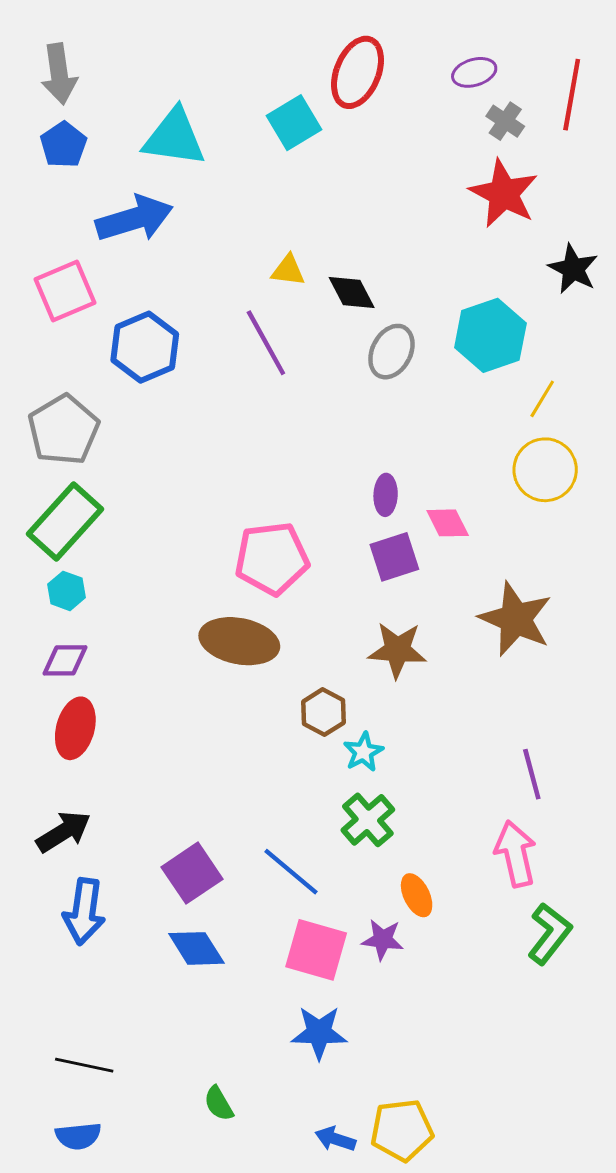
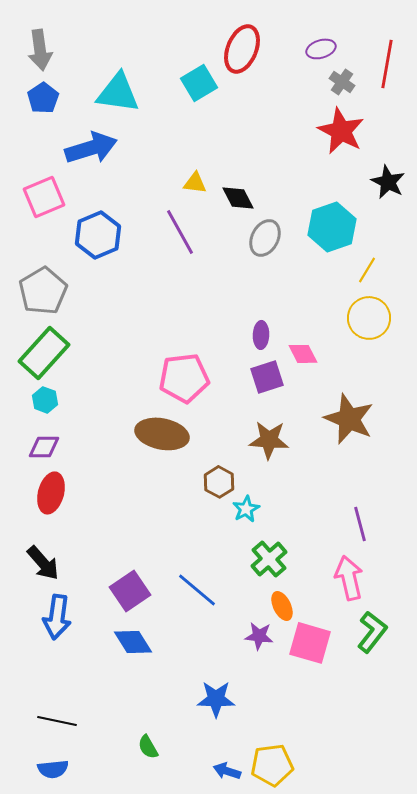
green cross: (368, 820) -> (269, 559), moved
black arrow: (64, 832) -> (43, 563), turned 81
pink square: (316, 950) -> (310, 643), moved

